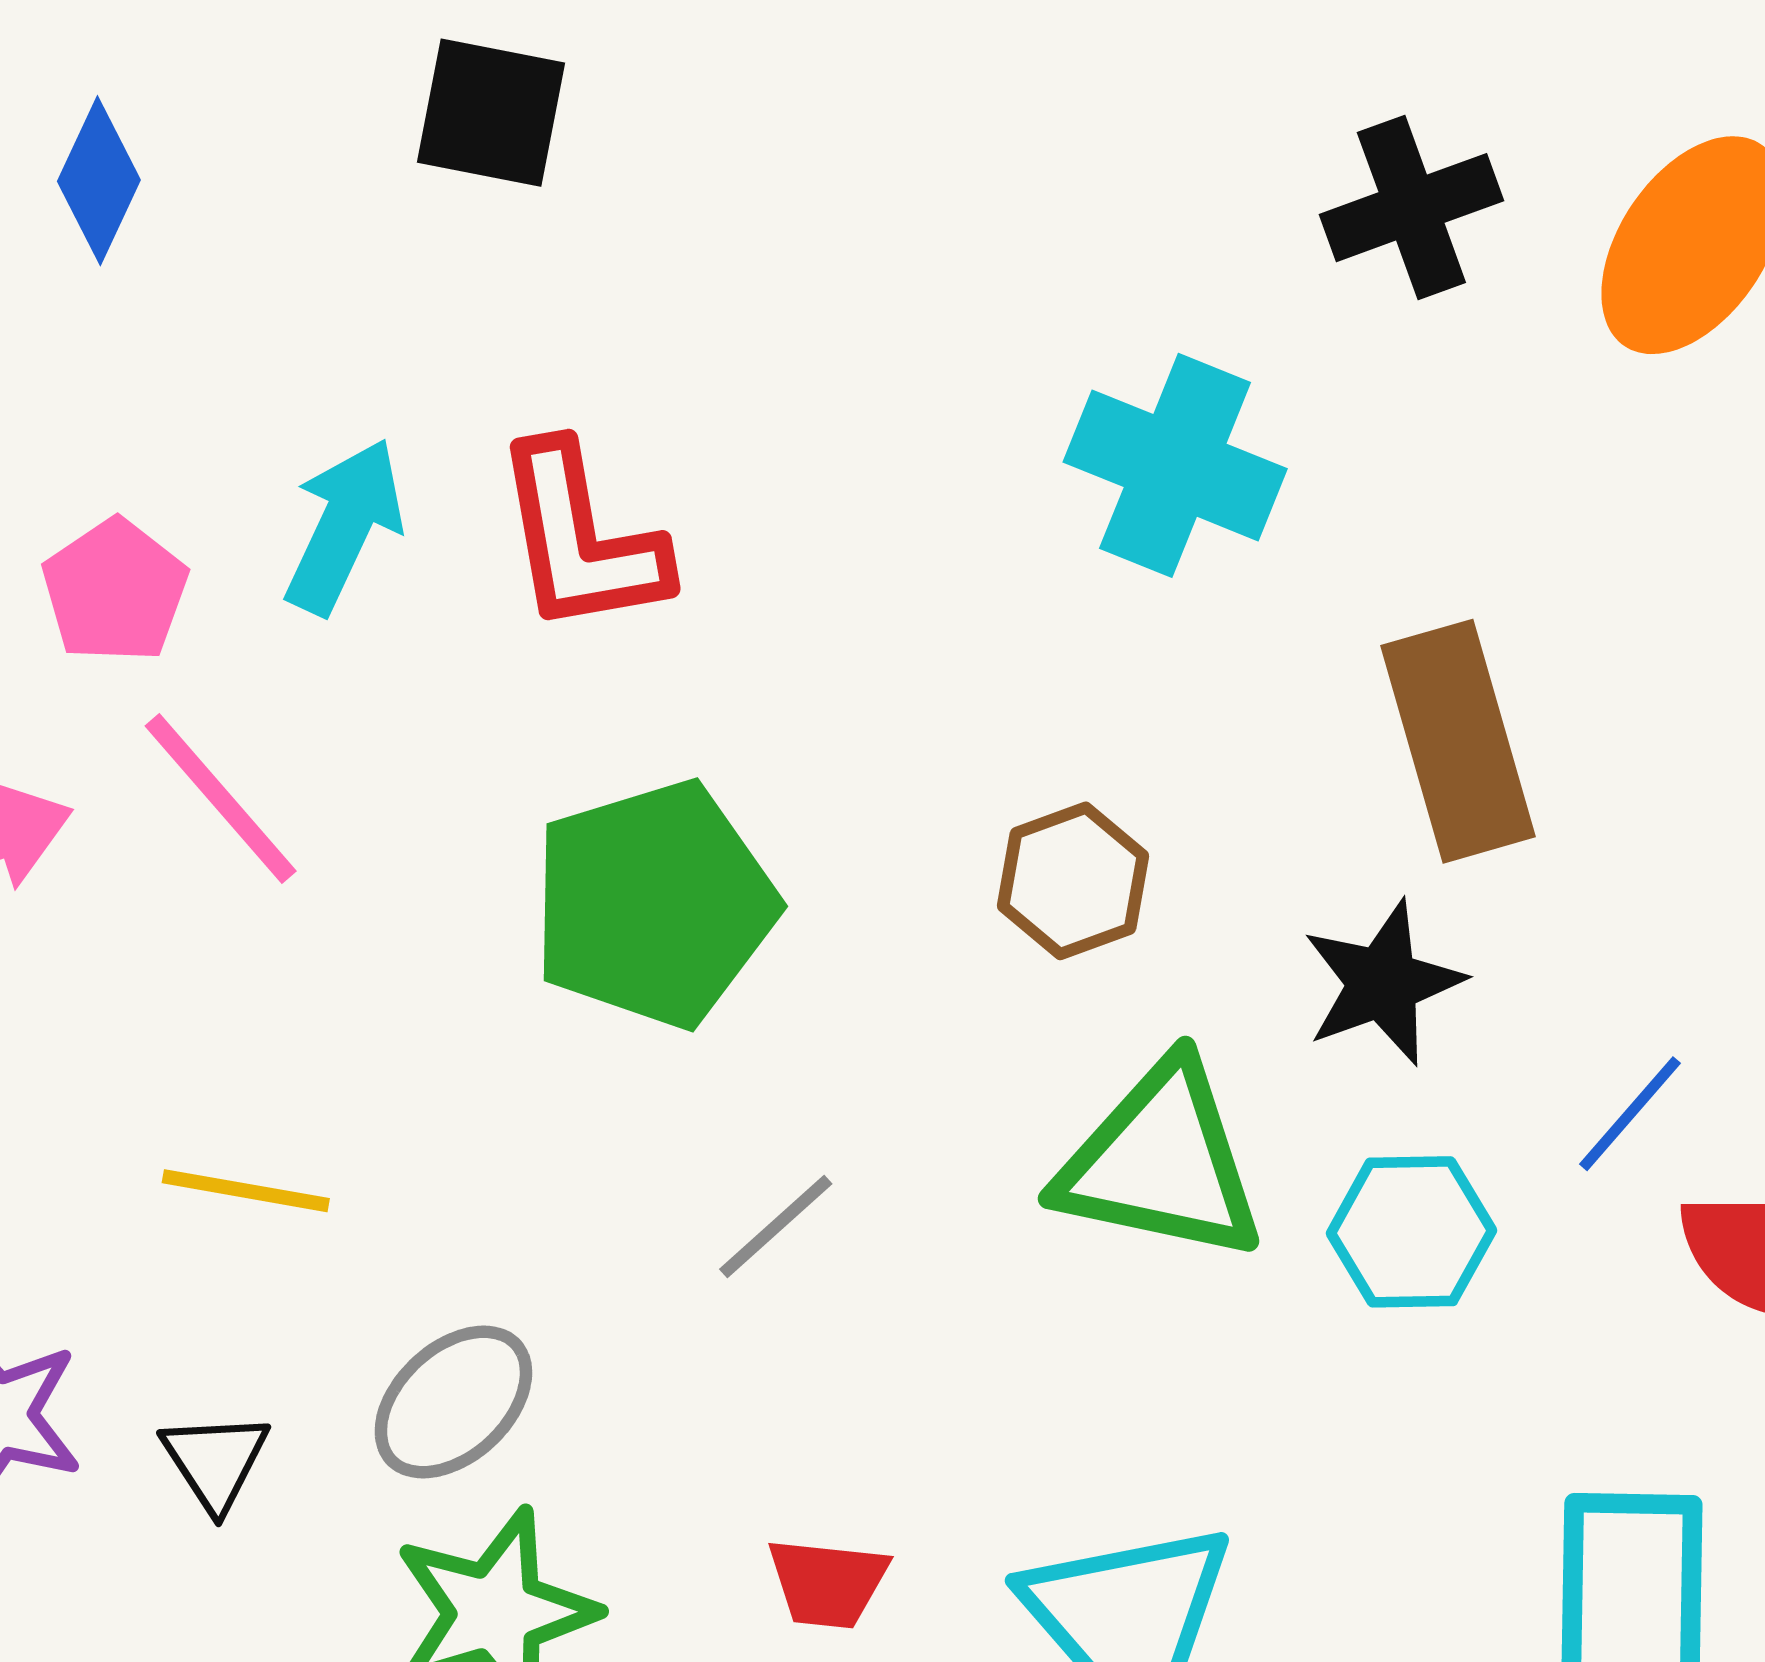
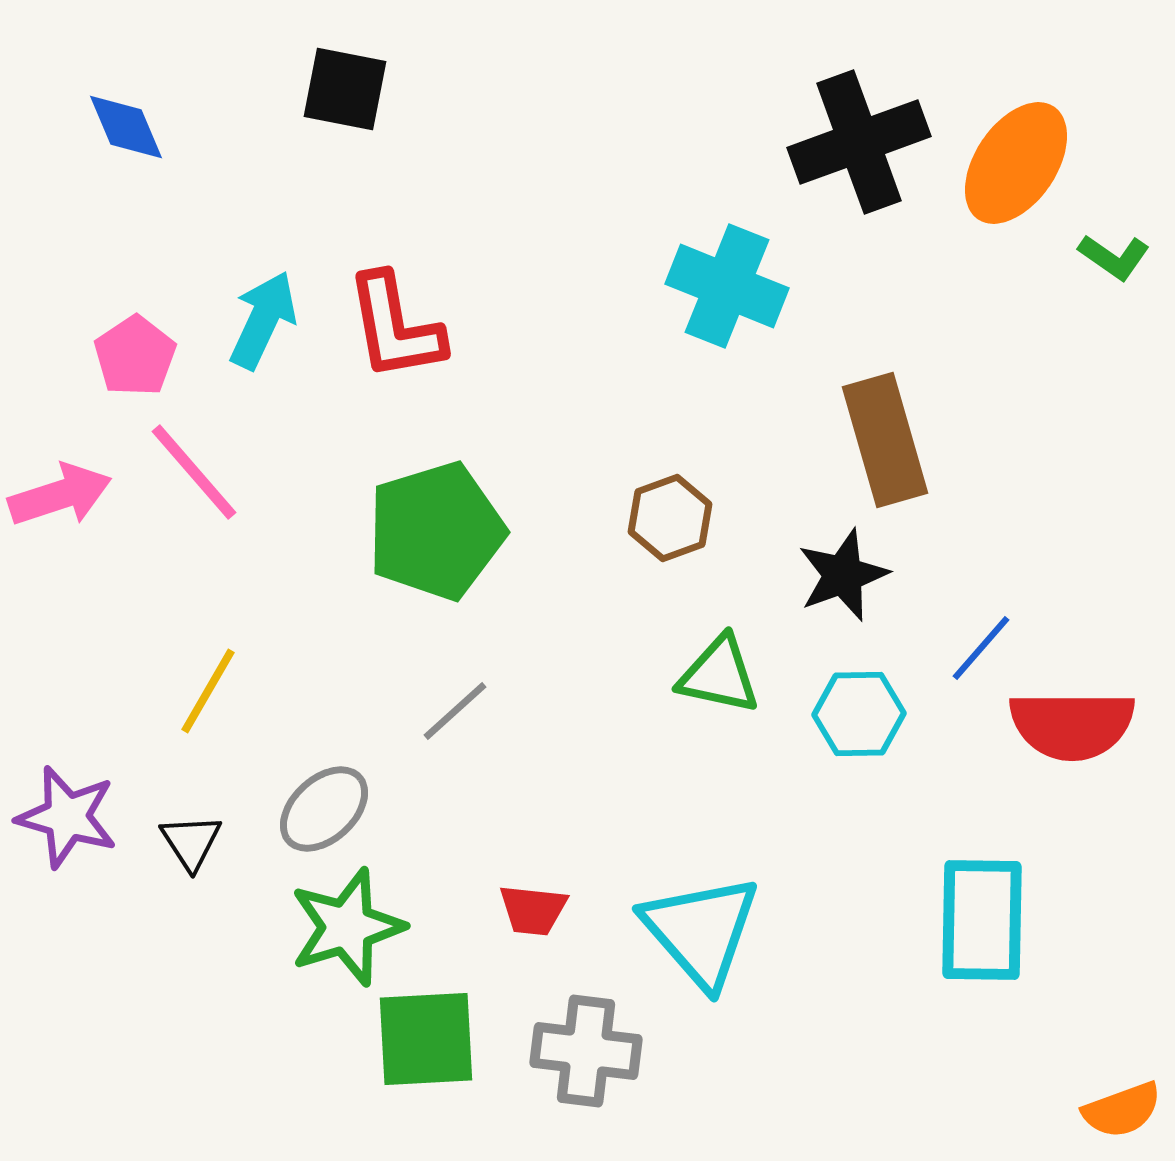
blue diamond: (99, 181) -> (126, 127), turned -48
black cross: (1411, 208) -> (859, 142), size x1.4
green triangle: (1161, 1162) -> (719, 675), size x0.7
yellow line: (246, 1191) -> (208, 691), turned -70
gray line: (776, 1226) -> (455, 711), moved

